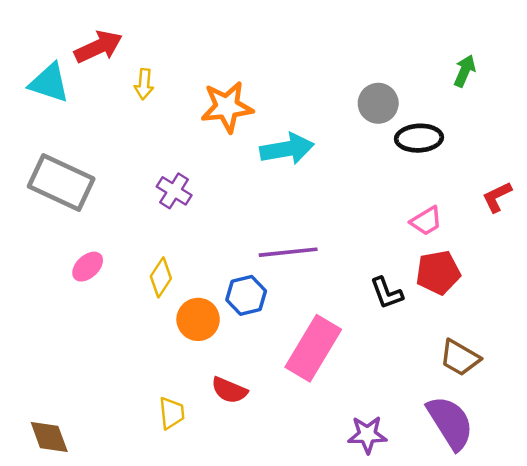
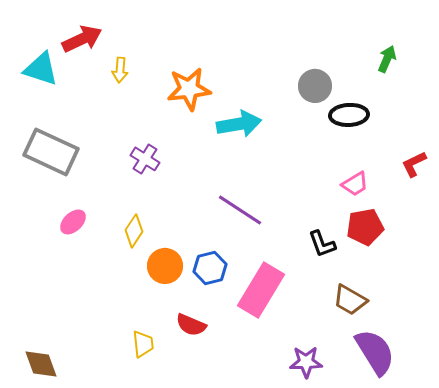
purple line: (288, 252) -> (240, 210), turned 39
blue hexagon: (246, 295) -> (210, 268), moved
brown trapezoid: (460, 358) -> (350, 300), moved

